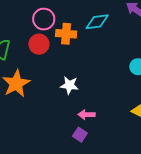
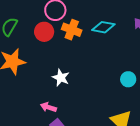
pink arrow: (87, 115) -> (48, 107), moved

